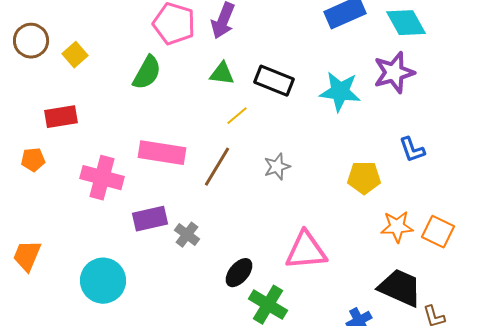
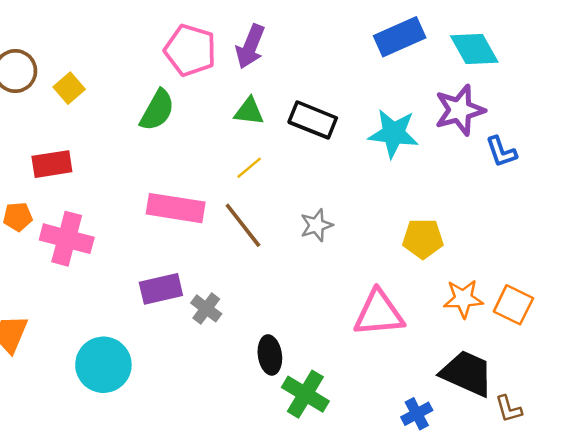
yellow line: (237, 116) -> (249, 168), moved
blue L-shape: (412, 150) -> (501, 152), moved
brown line: (217, 167) -> (243, 225), turned -69
pink cross: (102, 178) -> (67, 239), moved
pink triangle: (306, 251) -> (379, 313), moved
black ellipse: (239, 273) -> (270, 355), turned -48

